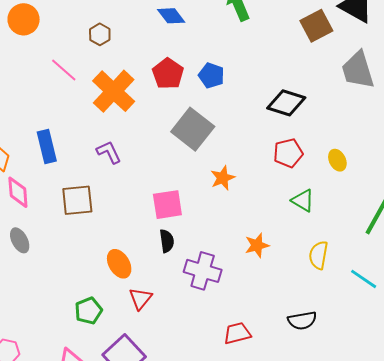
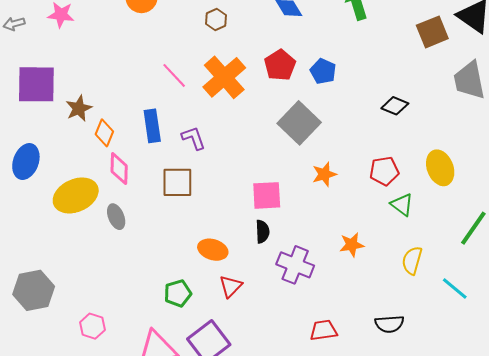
pink line: (64, 70) -> (174, 75), moved
black diamond: (286, 103) -> (395, 106), size x0.7
purple L-shape: (109, 152) -> (193, 138), moved
red pentagon: (288, 153) -> (384, 171), moved
yellow ellipse: (337, 160) -> (440, 168), size x1.6
orange ellipse: (119, 264) -> (213, 250), turned -48

